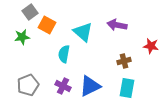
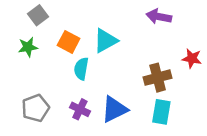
orange square: (47, 25) -> (69, 42), moved
purple arrow: (117, 25) -> (159, 17), moved
cyan triangle: (83, 32) -> (105, 41), turned 50
brown cross: (124, 61) -> (158, 78), size x1.5

